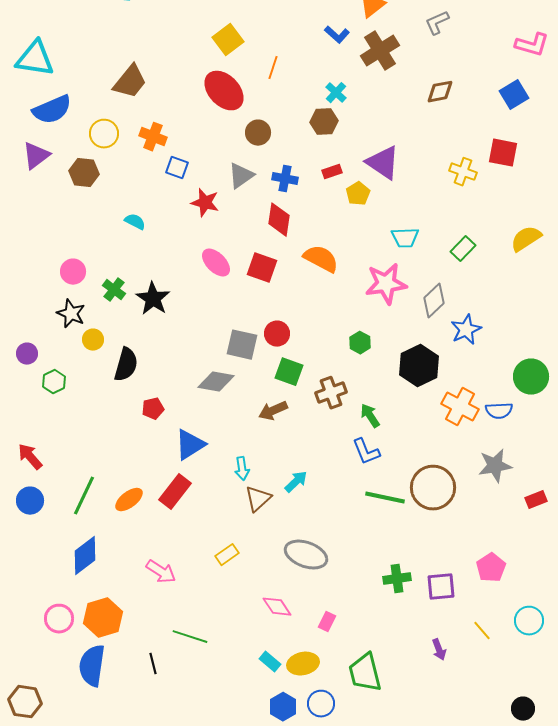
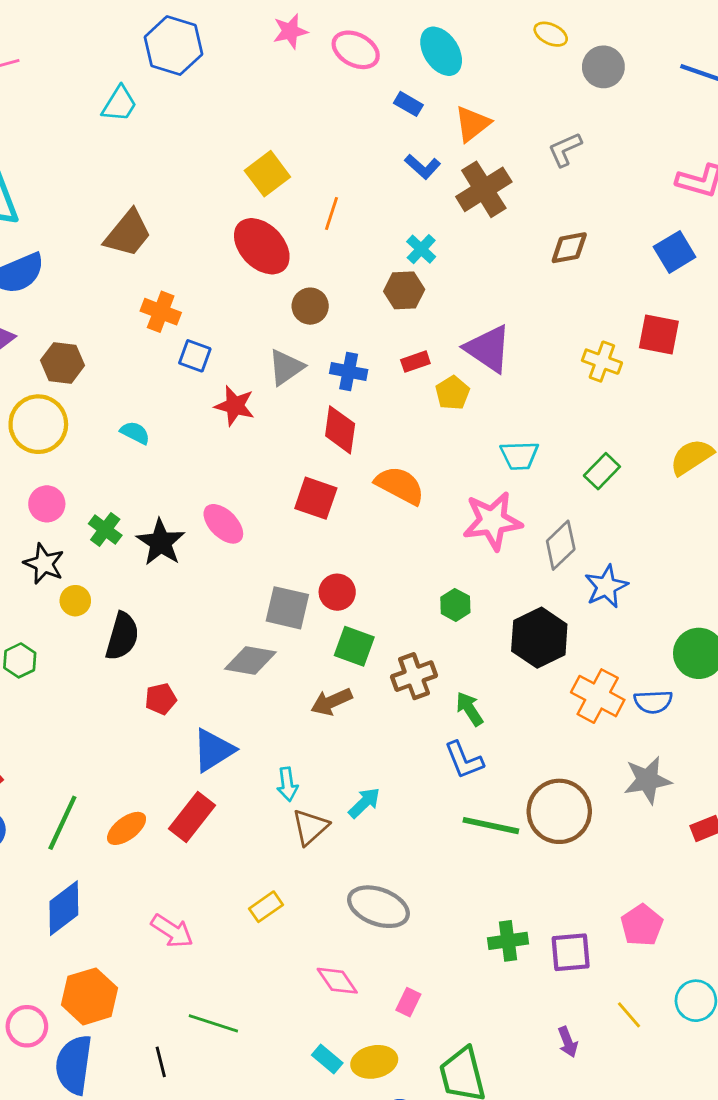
yellow circle: (104, 134) -> (38, 424), moved, size x1.4
pink ellipse: (216, 263) -> (223, 524), moved
pink circle: (59, 619) -> (27, 1026), moved

